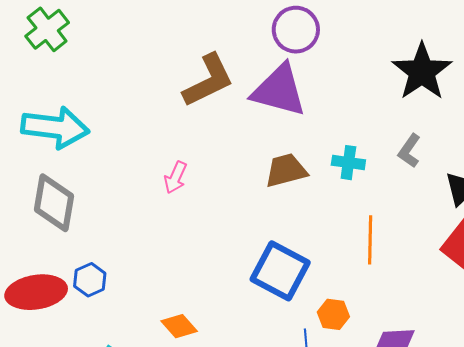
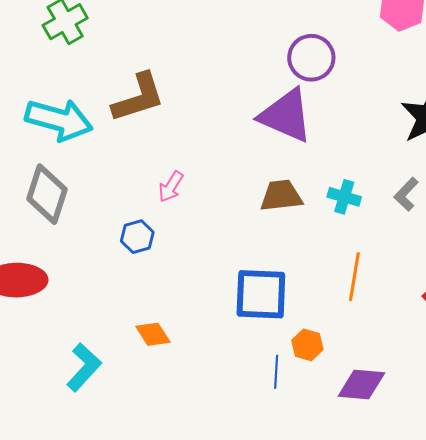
brown L-shape: (208, 80) -> (138, 98), moved
blue square: (280, 271) -> (261, 294), turned -34
blue hexagon: (90, 280) -> (137, 237), moved

